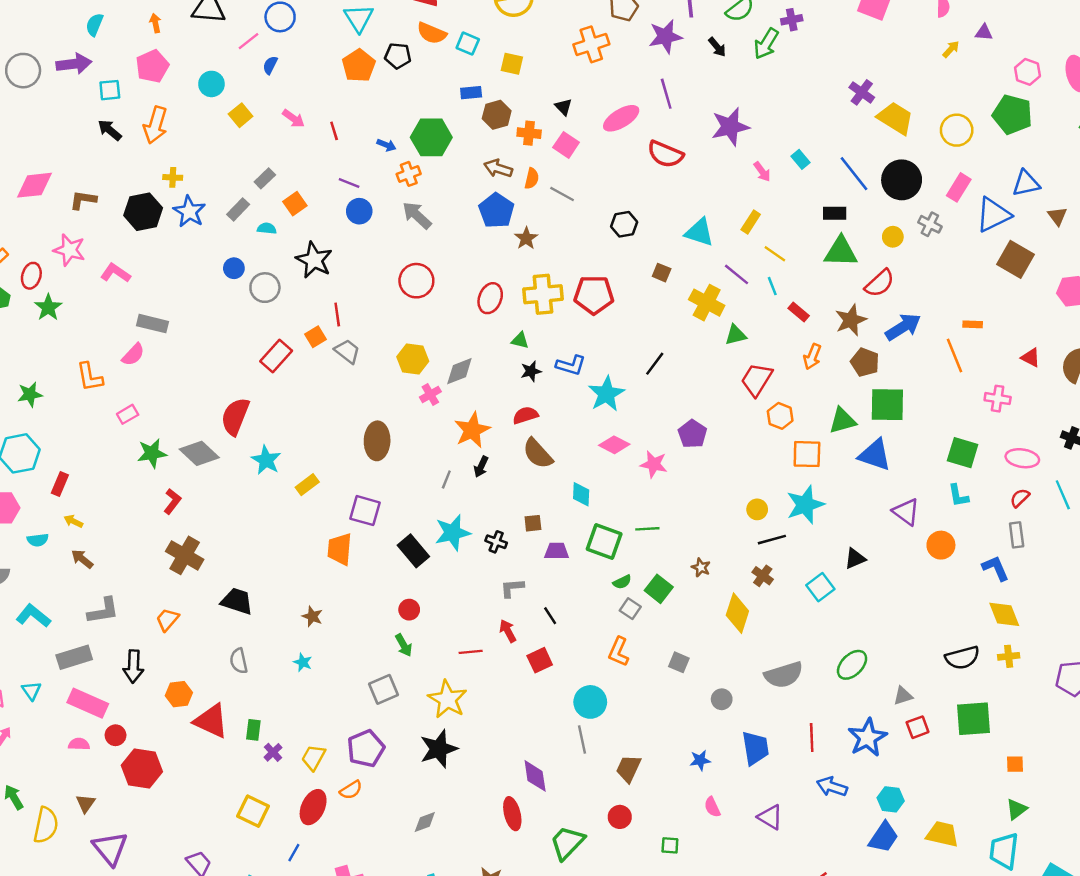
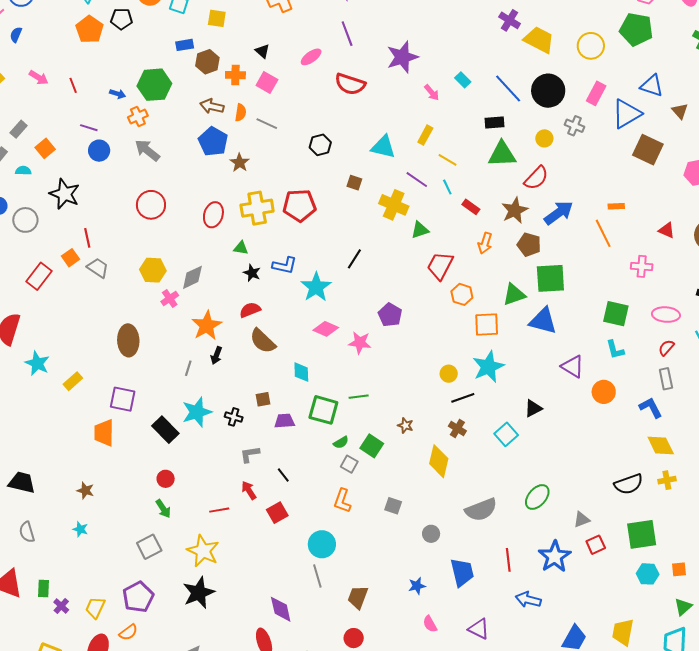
pink ellipse: (621, 118) -> (311, 57), size x0.7
blue triangle: (1026, 183) -> (652, 86), turned 35
black star: (531, 371) -> (252, 273), turned -30
cyan hexagon: (891, 799) -> (648, 574), moved
yellow trapezoid: (942, 834) -> (623, 632), turned -88

